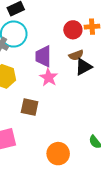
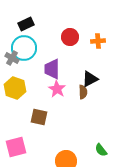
red circle: (73, 30) -> (70, 37), moved
brown semicircle: (76, 55) -> (83, 92), moved, turned -72

